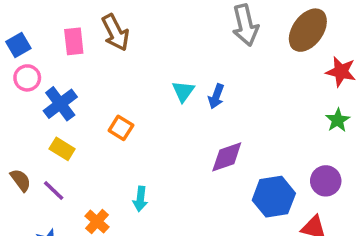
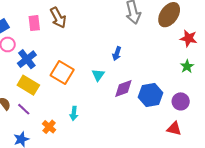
cyan triangle: (183, 91) -> (98, 75), moved
orange square: (121, 128) -> (62, 73), size x1.6
yellow rectangle: (62, 149) -> (28, 85), size x1.5
blue hexagon: (274, 197) -> (151, 95), moved

